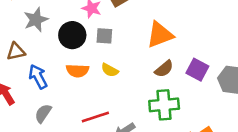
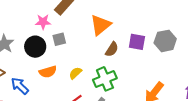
yellow semicircle: (110, 70) -> (75, 73), moved, turned 128
green cross: (164, 105) -> (105, 79), moved

